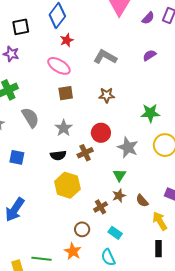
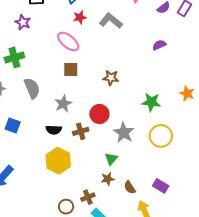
gray L-shape: (105, 57) -> (111, 21), moved
brown cross: (101, 207) -> (88, 197), moved

